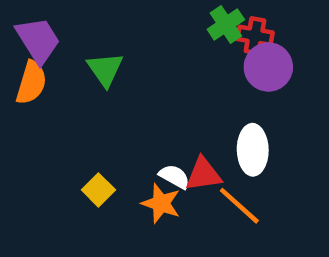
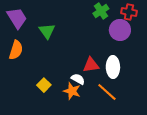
red cross: (255, 36) -> (129, 12), moved
orange semicircle: (31, 83) -> (16, 50), moved
red triangle: (203, 174) -> (91, 65), moved

